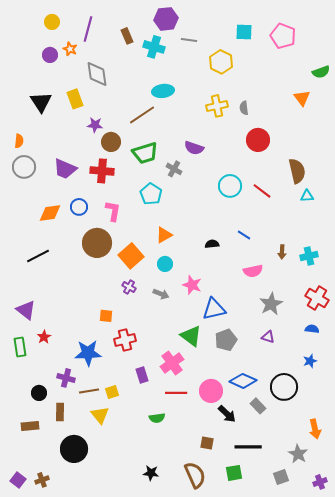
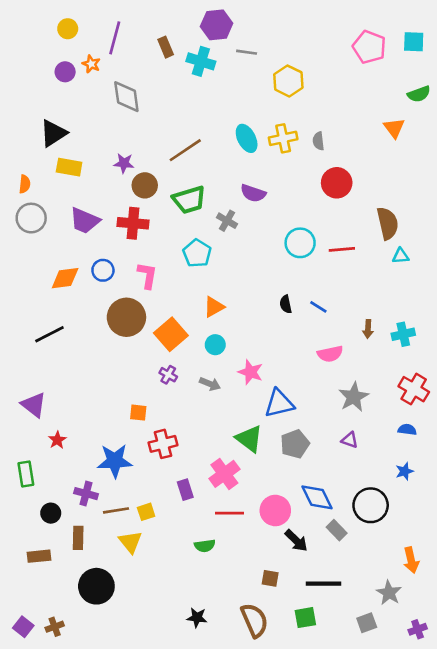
cyan square: (244, 32) -> (414, 42), moved
cyan ellipse: (163, 91) -> (247, 138), moved, turned 70
yellow rectangle: (75, 99) -> (69, 167), moved, turned -60
black triangle: (41, 102) -> (53, 133), turned 30
red line: (262, 191) -> (342, 249), turned -42
black semicircle: (212, 244) -> (286, 304), moved, turned -96
green rectangle: (20, 347) -> (26, 474), moved
blue diamond: (243, 381) -> (317, 497), turned 40

